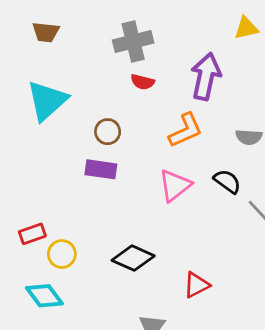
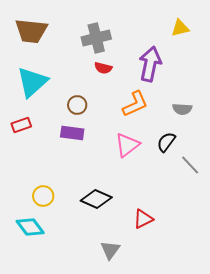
brown trapezoid: (46, 32) -> (31, 31), size x1.6
black semicircle: (227, 181) -> (166, 142), turned -90
red rectangle: (32, 234) -> (21, 125), moved

